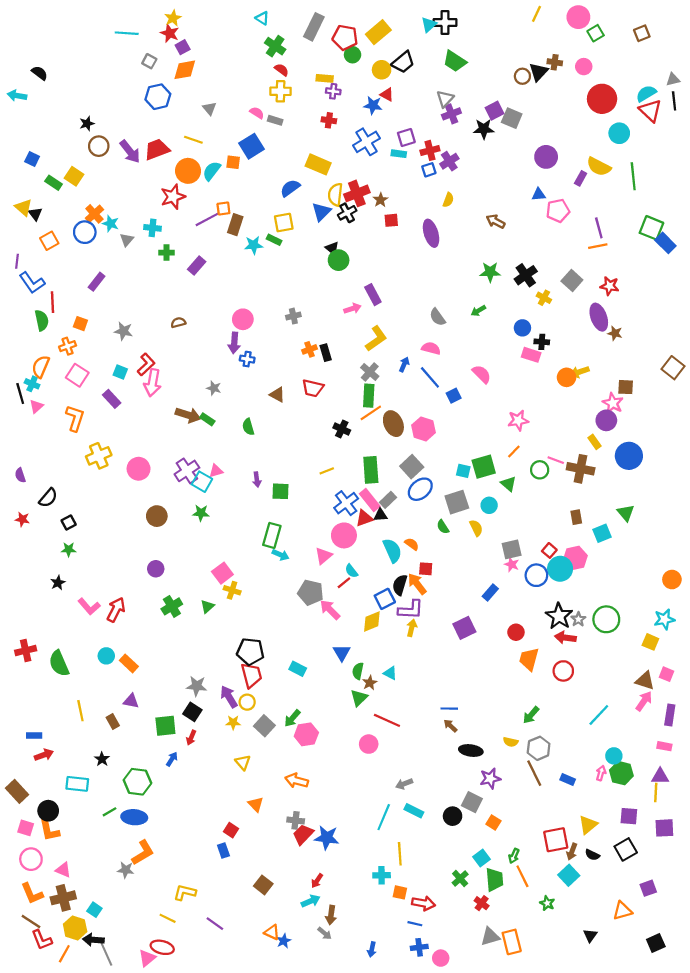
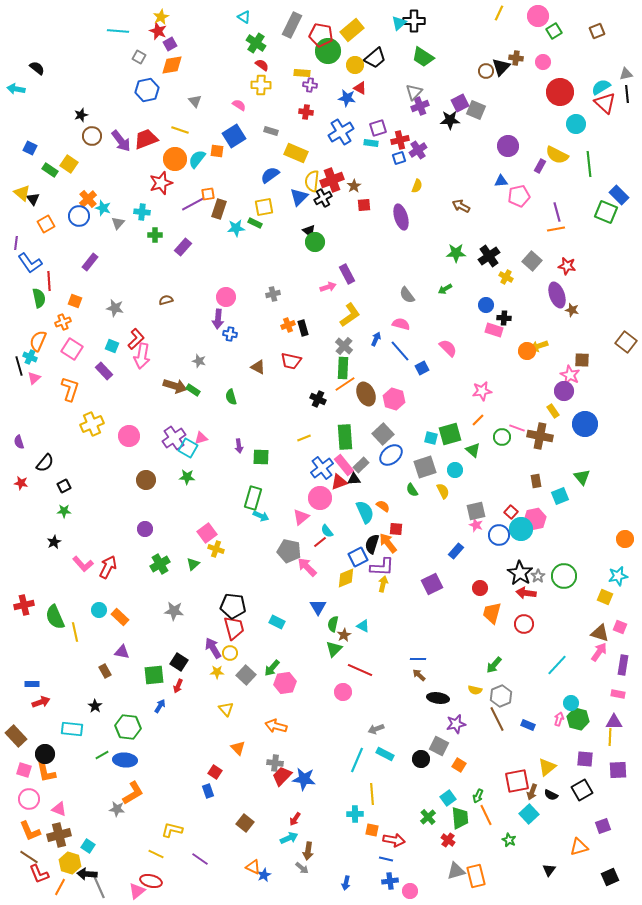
green circle: (353, 55) -> (328, 51), size x1.6
gray rectangle: (275, 120) -> (271, 131), moved
blue rectangle: (665, 243) -> (619, 195), moved
gray star: (197, 686) -> (174, 611), moved
yellow line: (80, 711) -> (75, 632), moved

